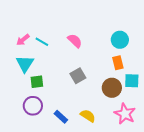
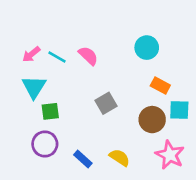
cyan circle: (120, 40) -> (147, 48), moved
pink semicircle: (75, 41) -> (88, 56), moved
orange rectangle: (118, 63) -> (160, 86), turned -48

